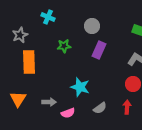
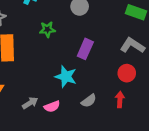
purple rectangle: (99, 50) -> (85, 49), moved
gray arrow: (49, 102) -> (30, 103), moved, turned -32

